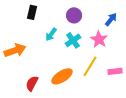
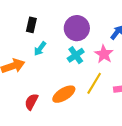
purple circle: (74, 15) -> (77, 28), size x1.5
cyan arrow: (51, 34) -> (40, 49), moved

